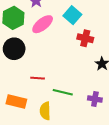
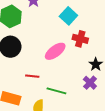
pink ellipse: (43, 24) -> (55, 51), moved
purple cross: (95, 99) -> (90, 83), moved, turned 32

